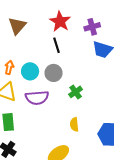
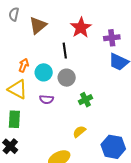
black line: (56, 45) -> (65, 51), moved
purple semicircle: (37, 98) -> (46, 99), size x0.6
yellow semicircle: (74, 124) -> (79, 132), turned 48

